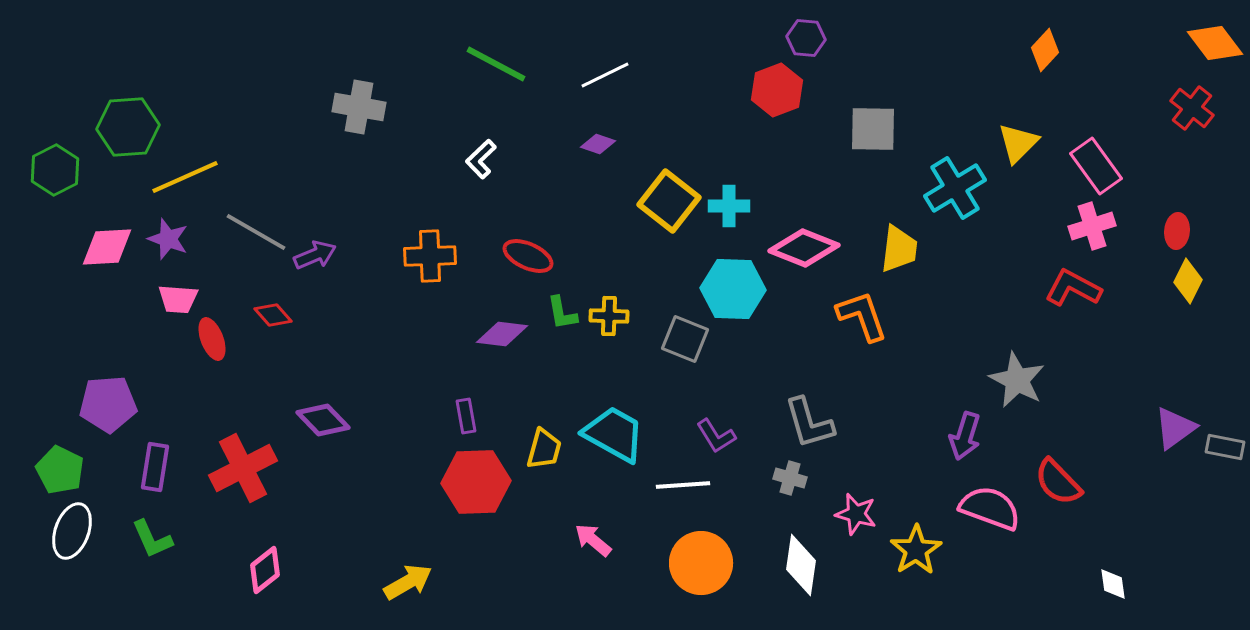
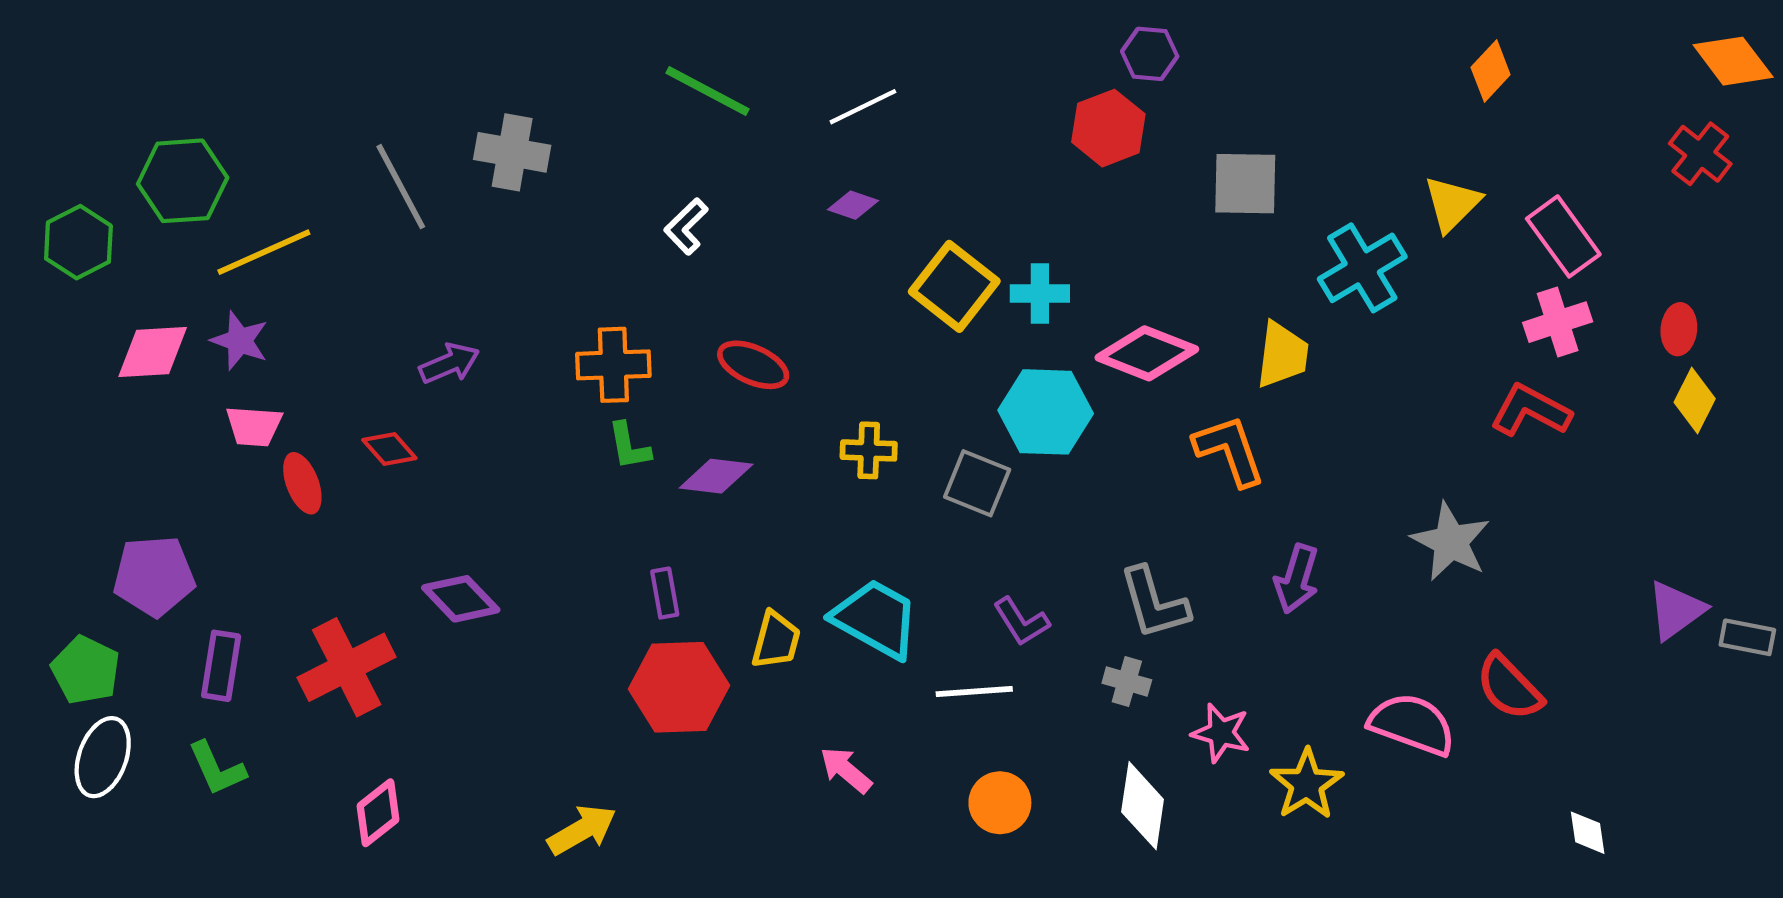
gray line: (256, 232) -> (401, 187), moved, turned 32
green L-shape: (562, 313) -> (629, 446), moved
purple arrow: (965, 436) -> (1297, 579), moved
orange circle: (701, 563) -> (1000, 803), size x0.7

